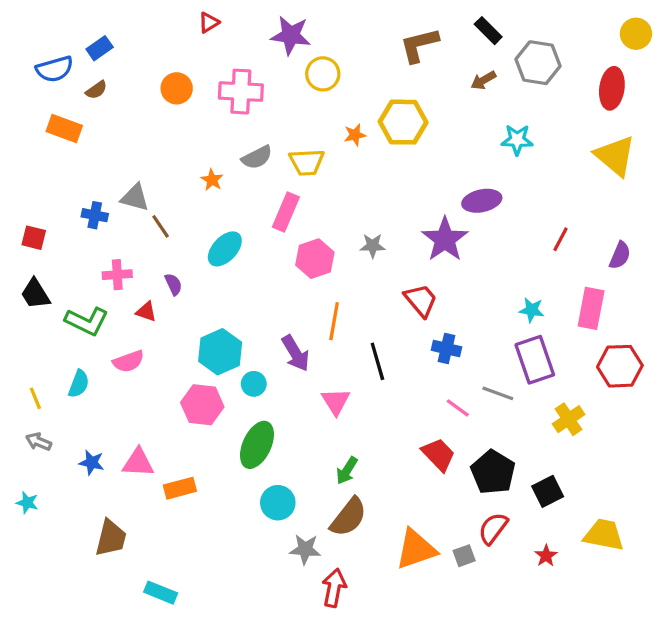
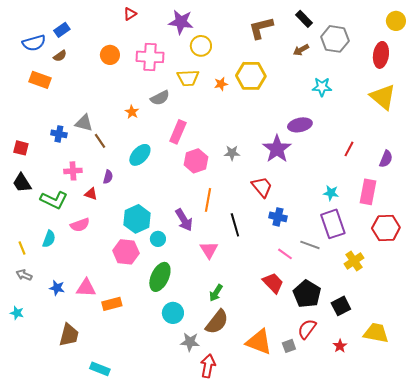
yellow trapezoid: (307, 162) -> (188, 78), moved
purple semicircle: (173, 284) -> (108, 177), turned 40
orange triangle: (416, 549) -> (259, 342), turned 40

